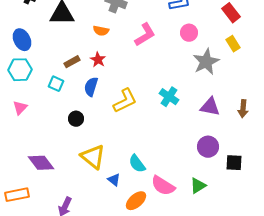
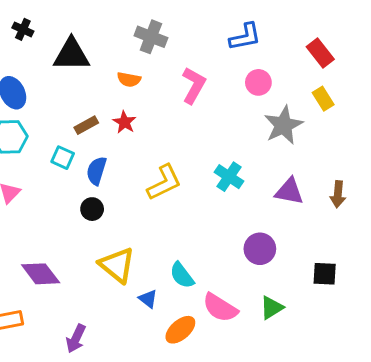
pink L-shape: (145, 35) -> (194, 85), turned -30
blue semicircle: (91, 87) -> (96, 171), moved
purple circle: (208, 147) -> (260, 249), moved

